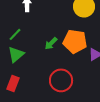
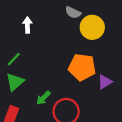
green arrow: (51, 43) -> (43, 98), moved

